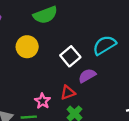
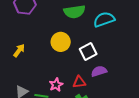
cyan semicircle: (104, 45) -> (104, 19), moved
yellow circle: (27, 47) -> (61, 42), moved

